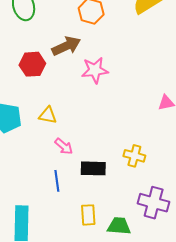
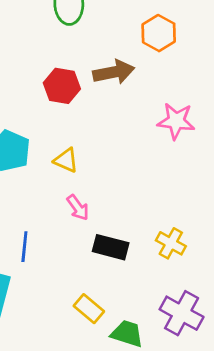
pink star: (95, 70) -> (176, 121), moved
blue line: (57, 181) -> (24, 247), moved
yellow rectangle: (88, 215) -> (89, 309), turned -60

